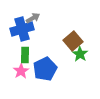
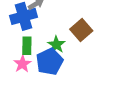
green star: (80, 54) -> (56, 45), moved

